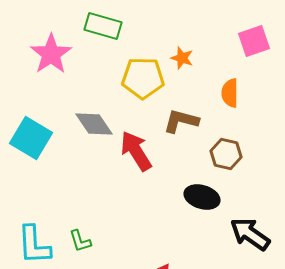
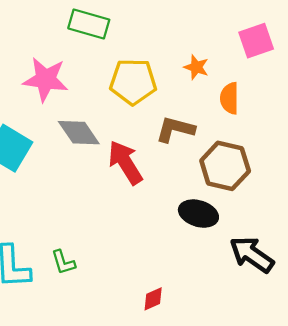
pink star: (51, 54) -> (46, 79), moved, turned -30
orange star: (182, 58) -> (196, 67), moved
brown hexagon: (226, 154) -> (225, 166), size x1.4

